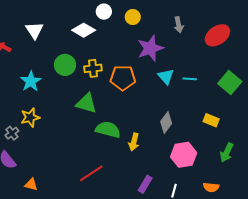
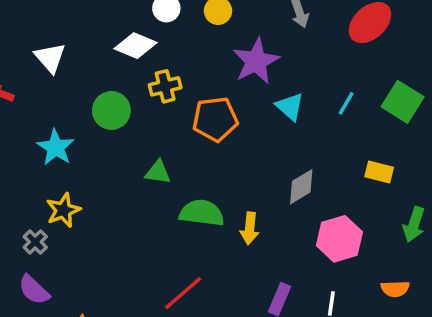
yellow cross: (93, 68) -> (165, 86), moved
cyan line: (190, 79) -> (346, 103), moved, turned -56
green triangle: (86, 103) -> (158, 172), size x0.7
gray diamond: (166, 123) -> (301, 187), turned 30

